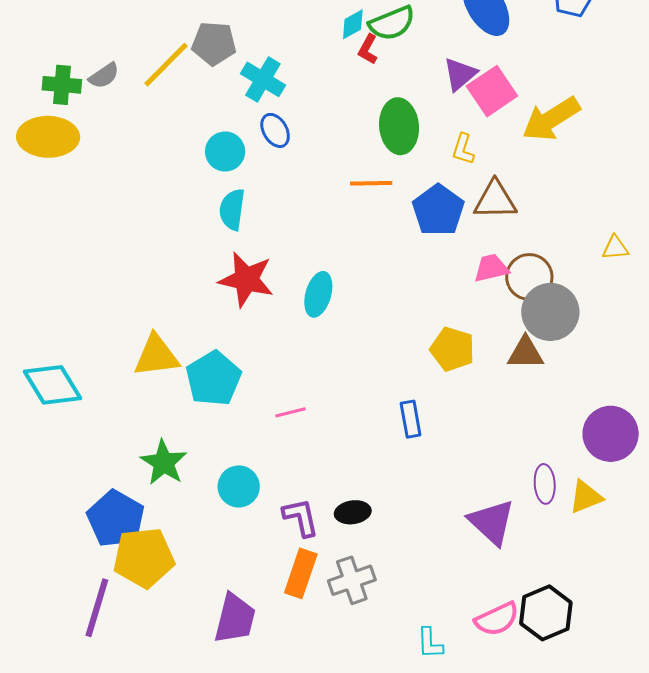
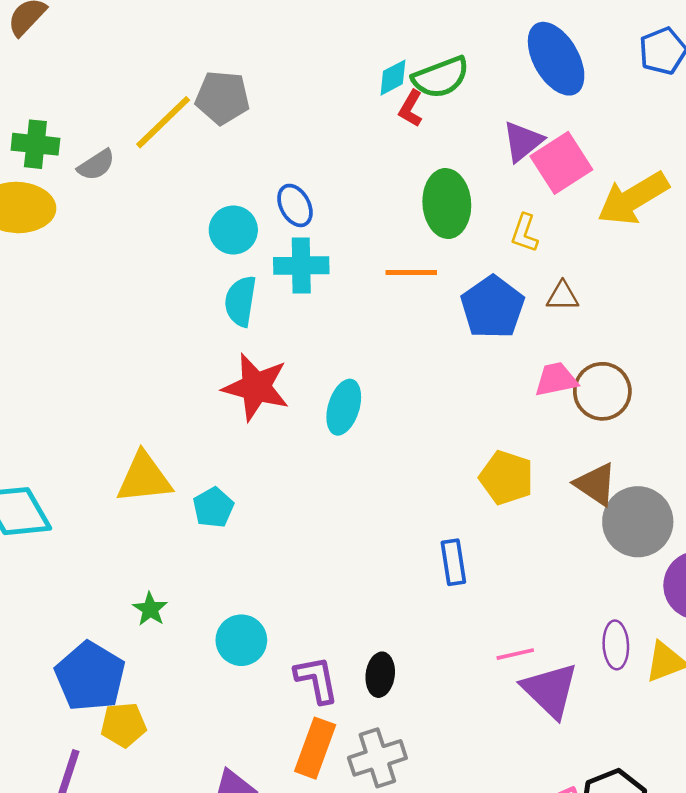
gray semicircle: (104, 76) -> (96, 165), moved
cyan cross: (263, 79) -> (301, 266), moved, turned -33
brown triangle: (495, 200) -> (563, 296), size x0.6
gray circle: (550, 312) -> (638, 522), moved
brown triangle: (525, 353) -> (596, 484), turned 33
cyan pentagon: (213, 379) -> (213, 507), size x0.6
pink line: (291, 412) -> (515, 654), moved
green star: (164, 463) -> (150, 609), size x0.6
black ellipse: (353, 512) -> (380, 675), turned -76
yellow pentagon: (144, 558) -> (123, 725), size x0.6

